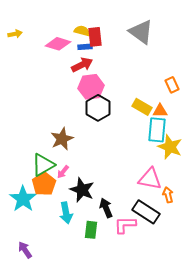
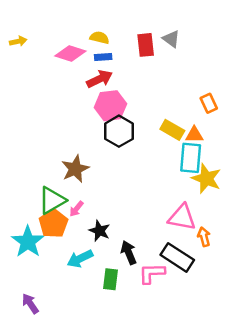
gray triangle: (141, 32) -> (171, 39), size x0.6
red rectangle: (95, 37) -> (146, 45), moved
black star: (82, 190) -> (99, 231), size x0.7
cyan arrow: (66, 213) -> (80, 259), turned 75

